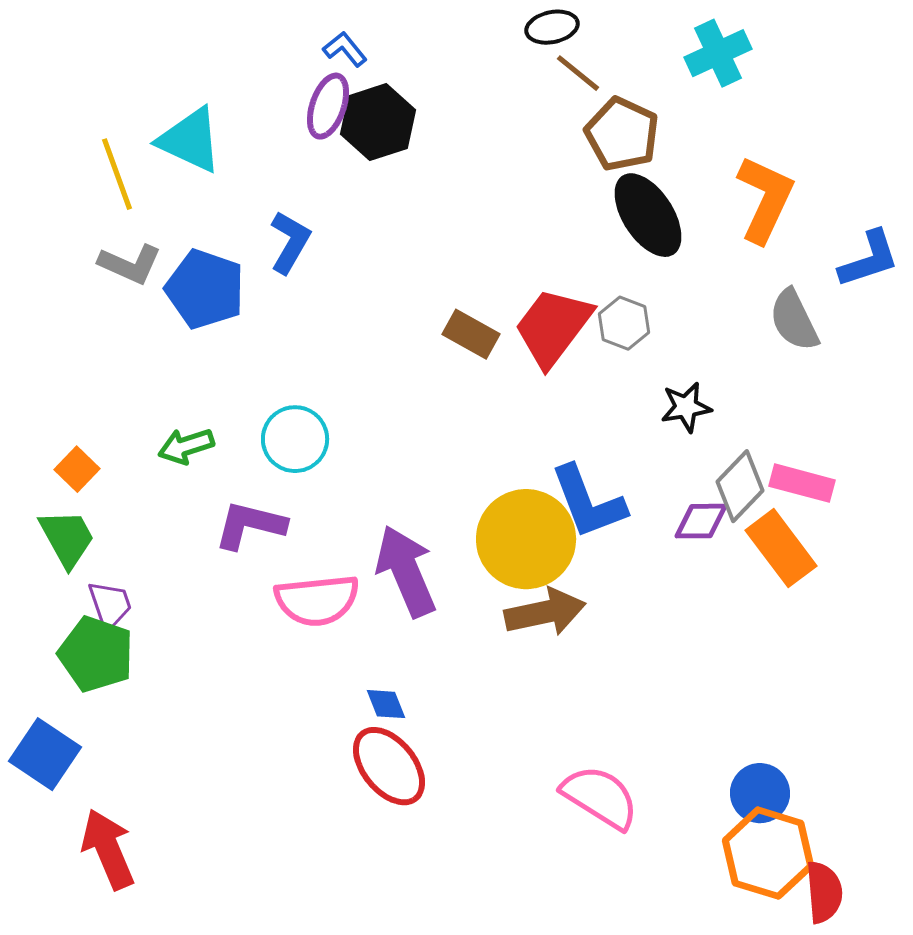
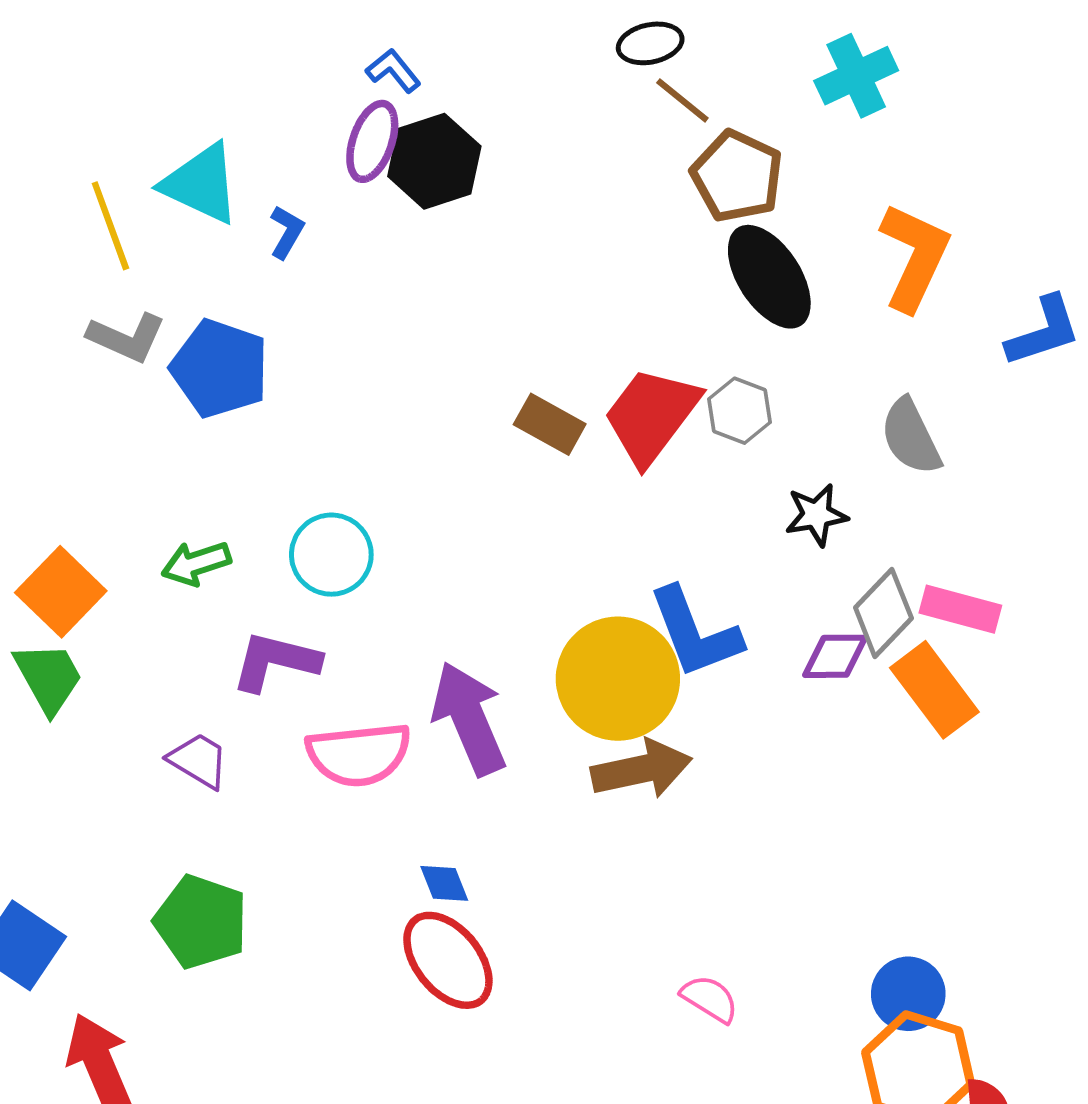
blue L-shape: (290, 242) -> (287, 232), moved, size x0.7
gray semicircle: (794, 320) -> (911, 437), moved
orange square: (77, 469) -> (61, 592), size x1.6
purple trapezoid: (110, 605) -> (199, 761), moved, turned -40
green pentagon: (96, 654) -> (201, 922), moved
pink semicircle: (600, 797) -> (710, 999), size x0.6

